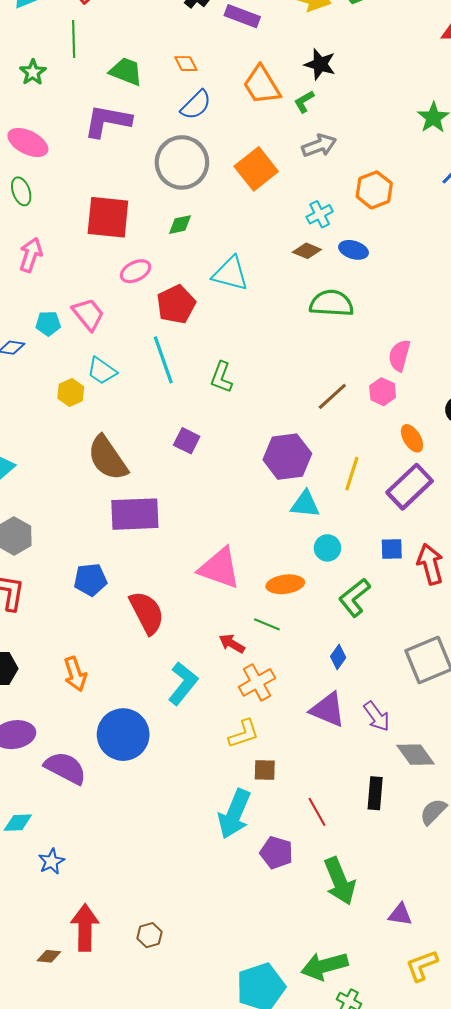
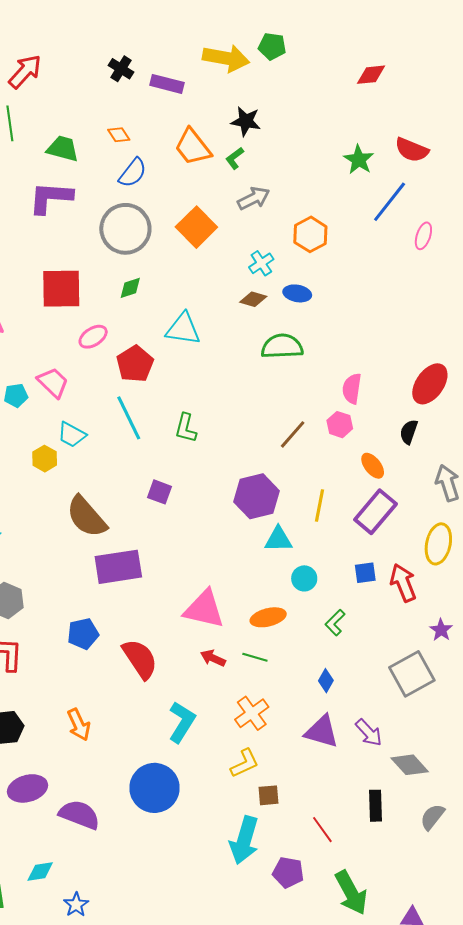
green L-shape: (354, 598) -> (335, 623), size x0.7
red arrow: (232, 644) -> (213, 658), moved
blue circle: (123, 735) -> (155, 788), moved

